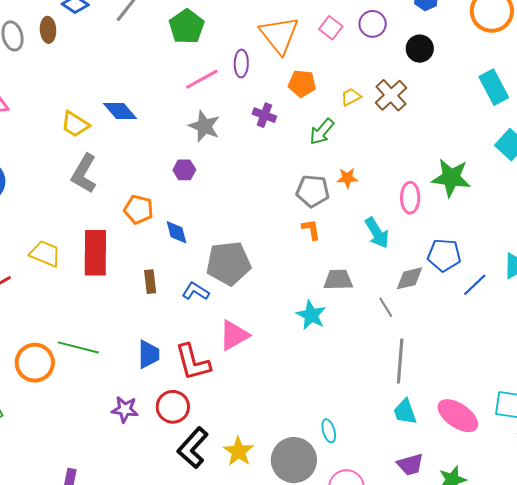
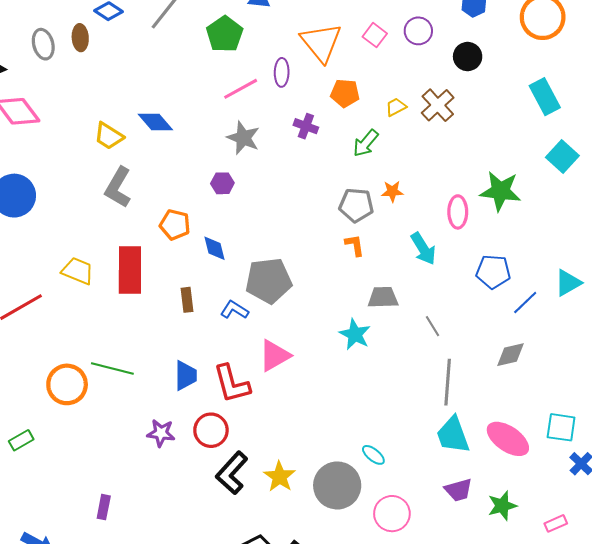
gray diamond: (409, 278) -> (510, 355), moved
cyan trapezoid: (405, 412) -> (453, 435), size x1.4
cyan ellipse: (329, 431) -> (373, 455), turned -35

